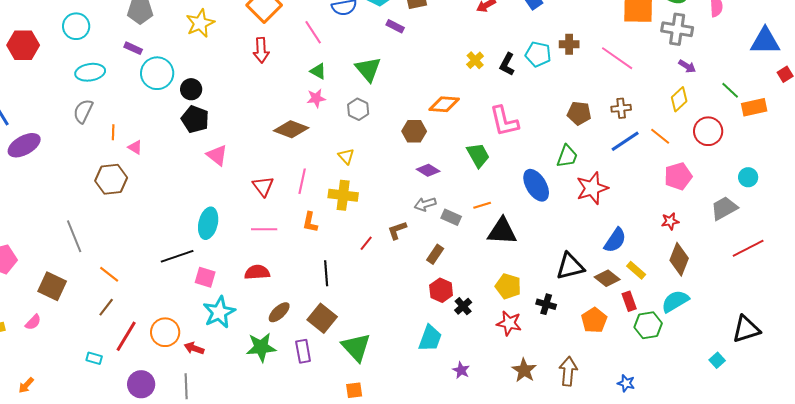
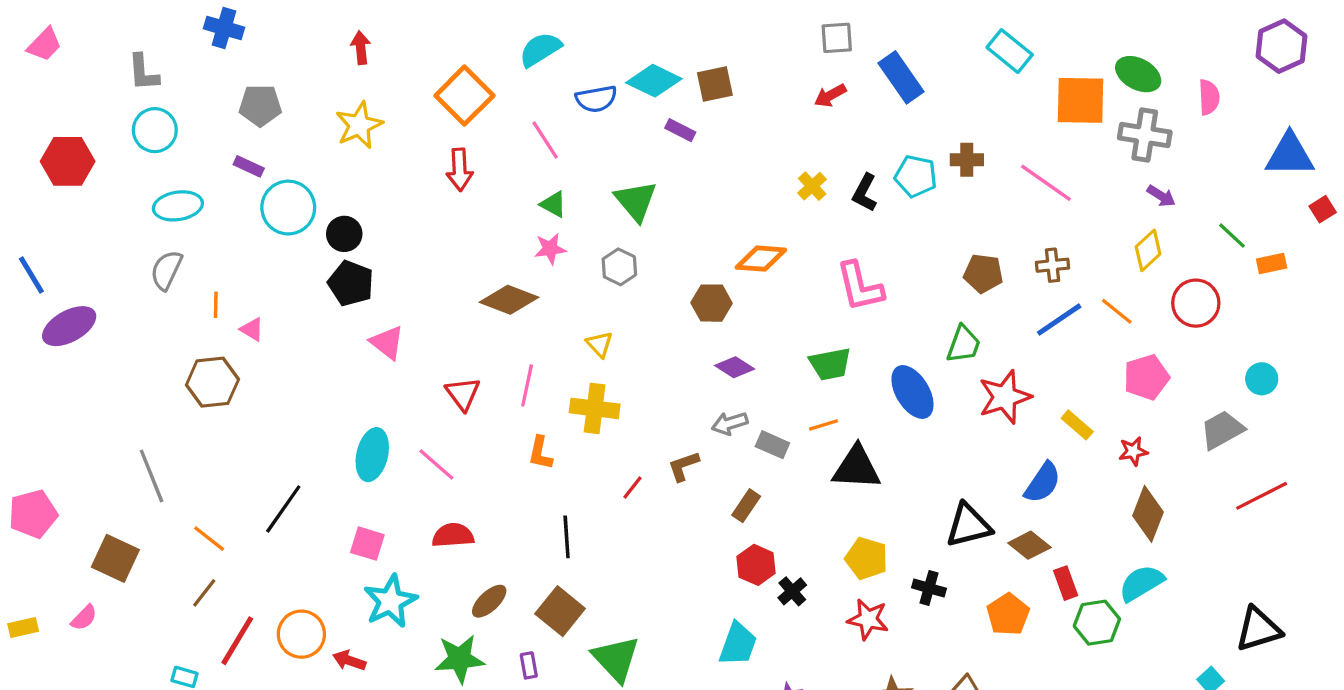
orange rectangle: (754, 107) -> (1272, 264), size x0.7
green trapezoid: (478, 155) -> (830, 364), moved, turned 108
pink line: (264, 229) -> (436, 464), moved, turned 40
black line: (177, 256) -> (283, 509), moved, turned -36
yellow rectangle: (636, 270) -> (1077, 425), moved
purple rectangle: (303, 351) -> (529, 665), size x0.7

